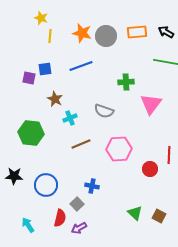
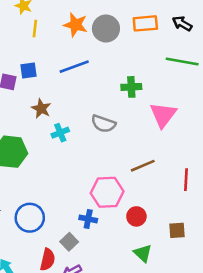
brown line: (81, 144) -> (143, 166), moved
pink hexagon: (119, 149) -> (107, 192), moved
red circle: (150, 169) -> (136, 216), moved
brown square: (159, 216) -> (177, 230), moved, turned -32

